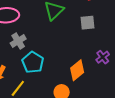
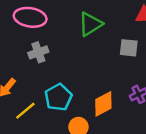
cyan pentagon: (33, 62) -> (58, 97), moved

